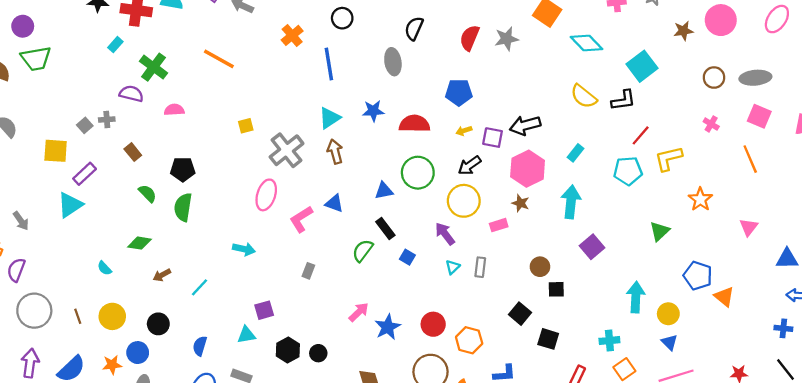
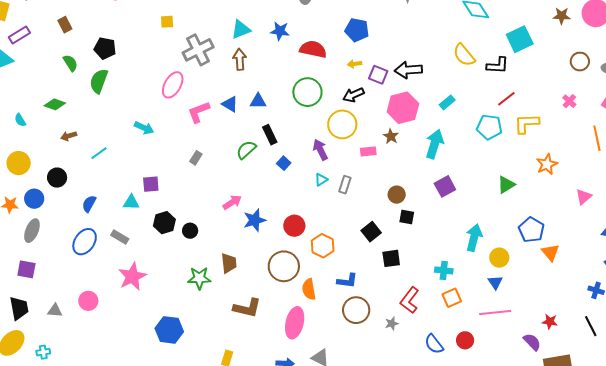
blue triangle: (384, 191) -> (258, 101), moved
black square: (548, 339) -> (391, 258), turned -36

